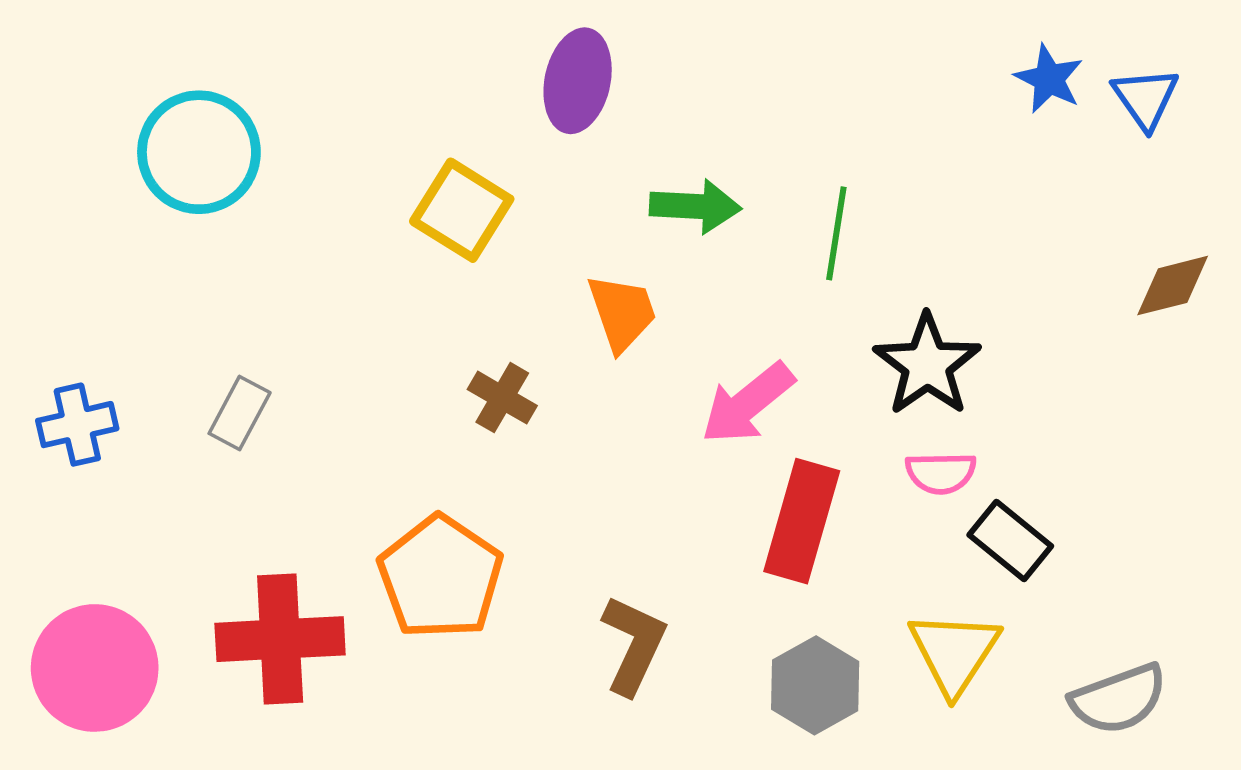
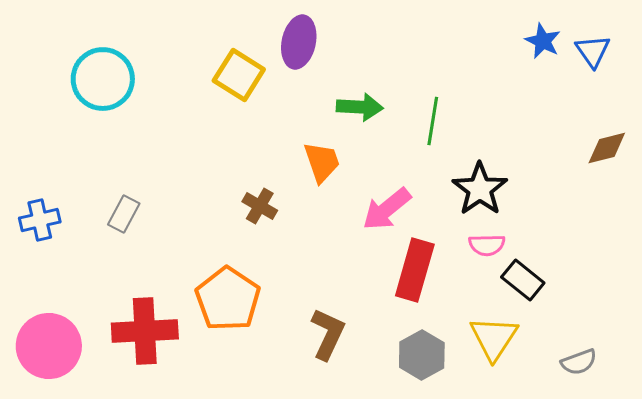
yellow square: (462, 210) -> (239, 75), moved
gray semicircle: (1118, 699) -> (579, 362), size x0.7

